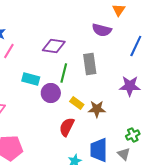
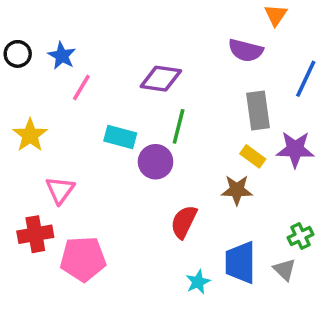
gray rectangle: (90, 64) -> (258, 110), moved
yellow rectangle: (77, 103) -> (253, 156), moved

